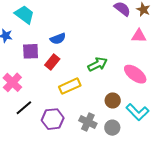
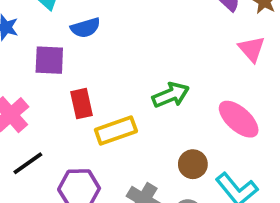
pink triangle: (139, 36) -> (252, 49), turned 42
blue semicircle: (58, 39) -> (85, 28), moved
red rectangle: (52, 62) -> (81, 104), moved, turned -56

